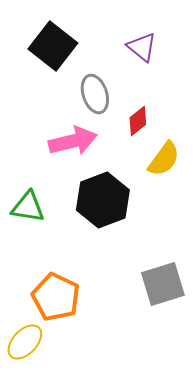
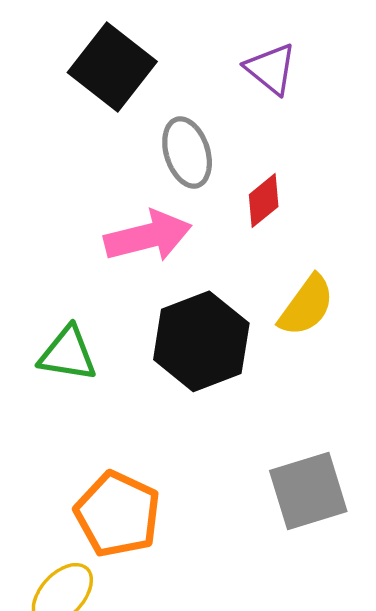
yellow semicircle: (164, 159) -> (306, 306), moved

